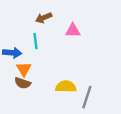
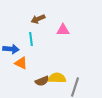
orange triangle: (24, 69) -> (21, 63), turned -32
brown semicircle: (23, 83) -> (42, 81), moved, turned -40

